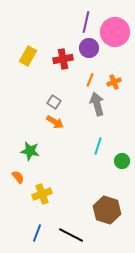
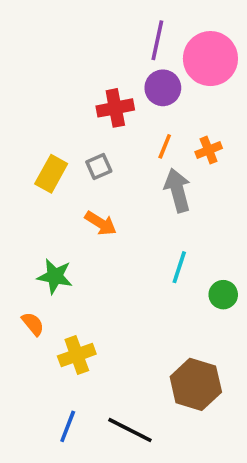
yellow rectangle: (28, 56) -> (51, 174), moved
gray square: (54, 102) -> (99, 167), moved, turned 32

